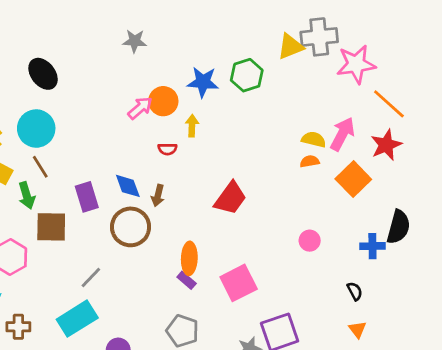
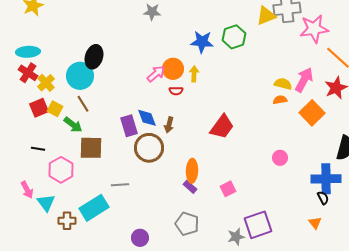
black ellipse: (43, 74) -> (94, 57), moved, turned 55
orange circle: (163, 101) -> (173, 69), moved
pink arrow: (140, 108) -> (156, 74), moved
green arrow: (27, 195) -> (73, 125), turned -36
purple rectangle: (87, 197) -> (129, 126), moved
blue cross: (372, 246) -> (326, 179), moved, size x1.6
gray line: (91, 278) -> (120, 185), turned 42
pink square: (239, 283) -> (228, 189), size x0.6
black semicircle: (355, 291) -> (323, 198), moved
cyan rectangle: (77, 319) -> (94, 208), moved

